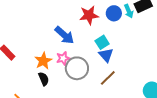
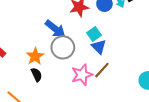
pink star: (63, 58) -> (82, 75), moved, size x1.5
gray circle: (77, 68) -> (63, 47), moved

